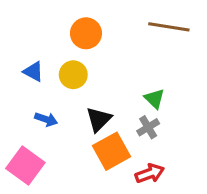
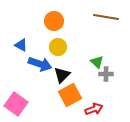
yellow circle: (73, 75) -> (58, 47), moved
blue arrow: (46, 119) -> (40, 64), moved, size x1.6
gray cross: (148, 127) -> (106, 74), moved, turned 32

